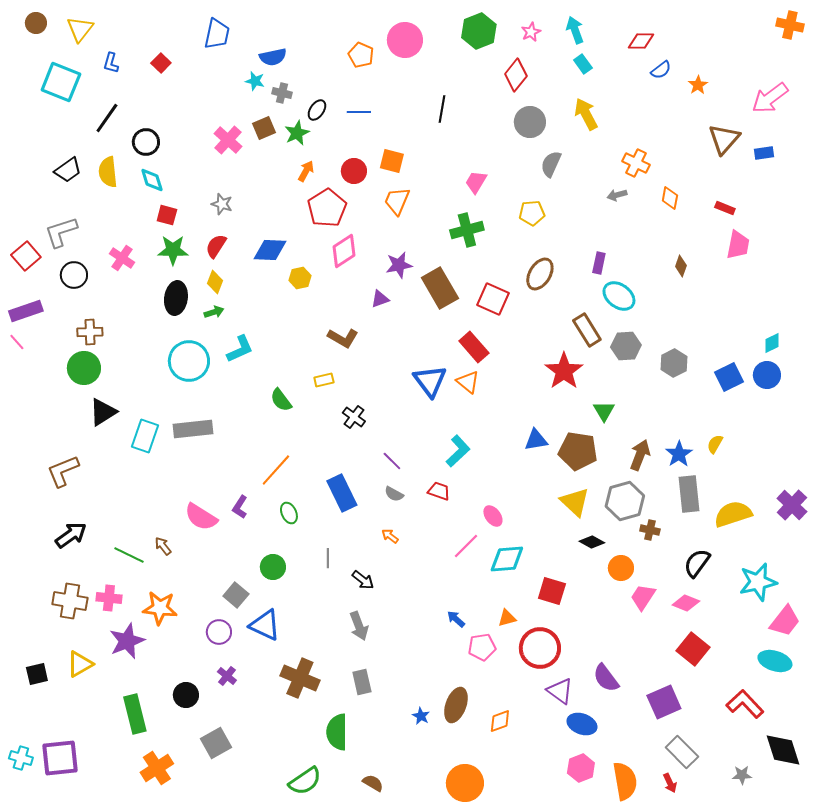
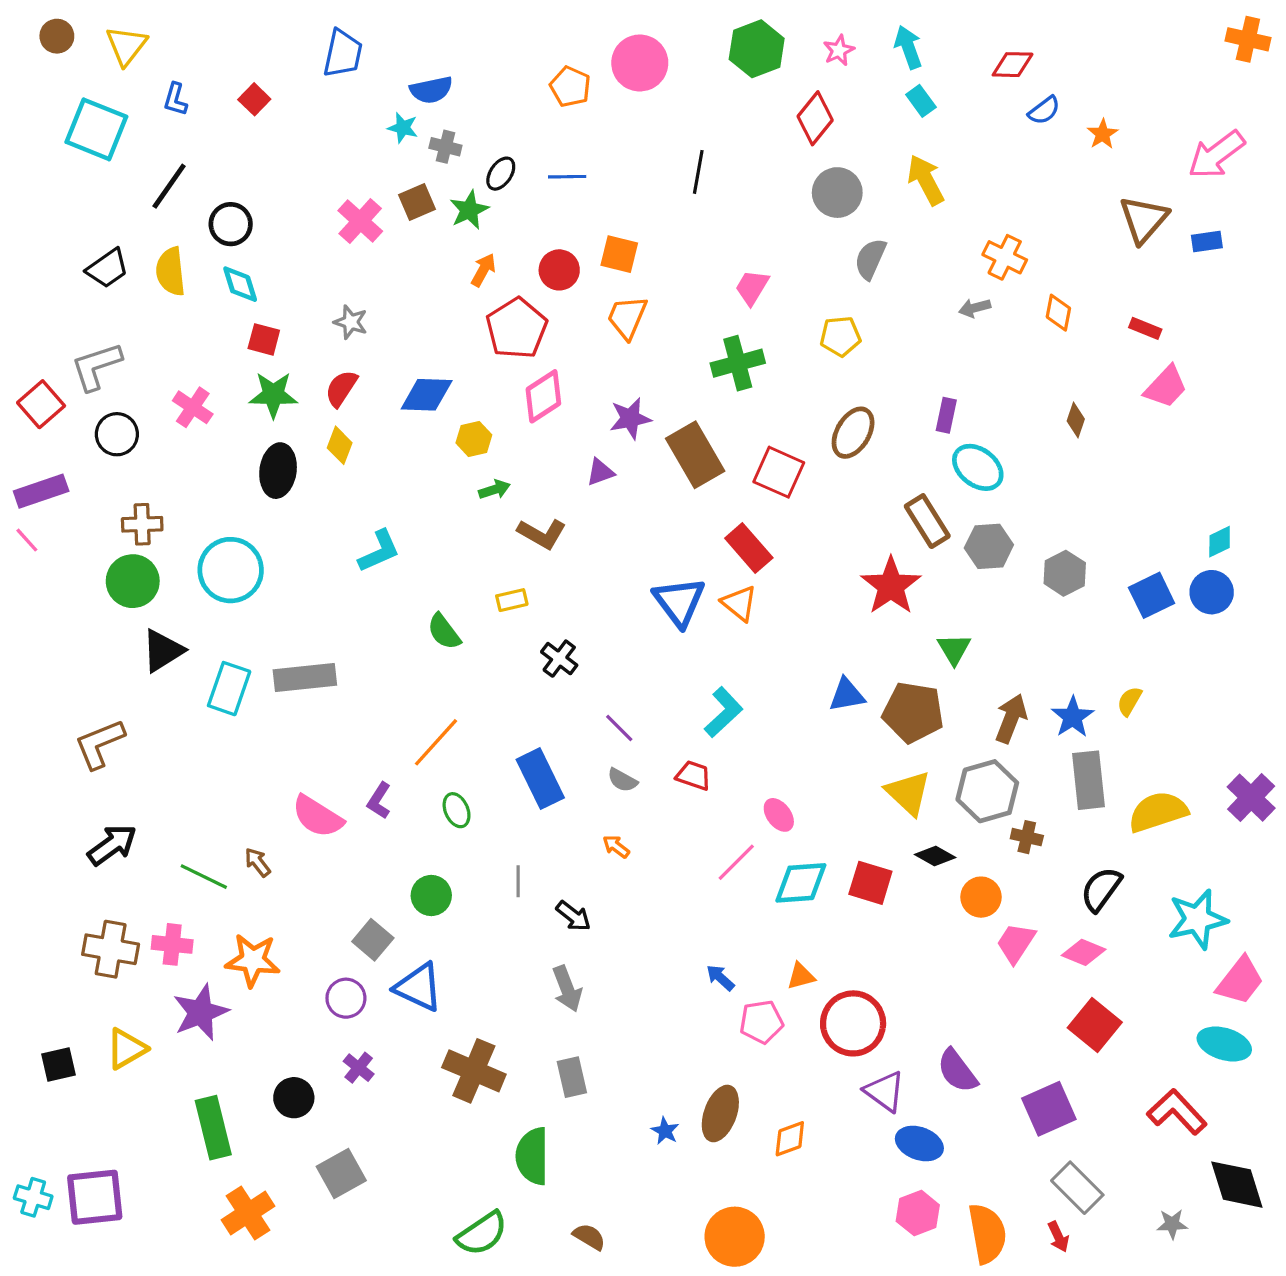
pink trapezoid: (738, 245) -> (1166, 387), turned 32
green arrow: (214, 312) -> (494, 490), moved
cyan circle: (189, 361) -> (231, 570), moved
red square: (552, 591) -> (870, 883), moved

